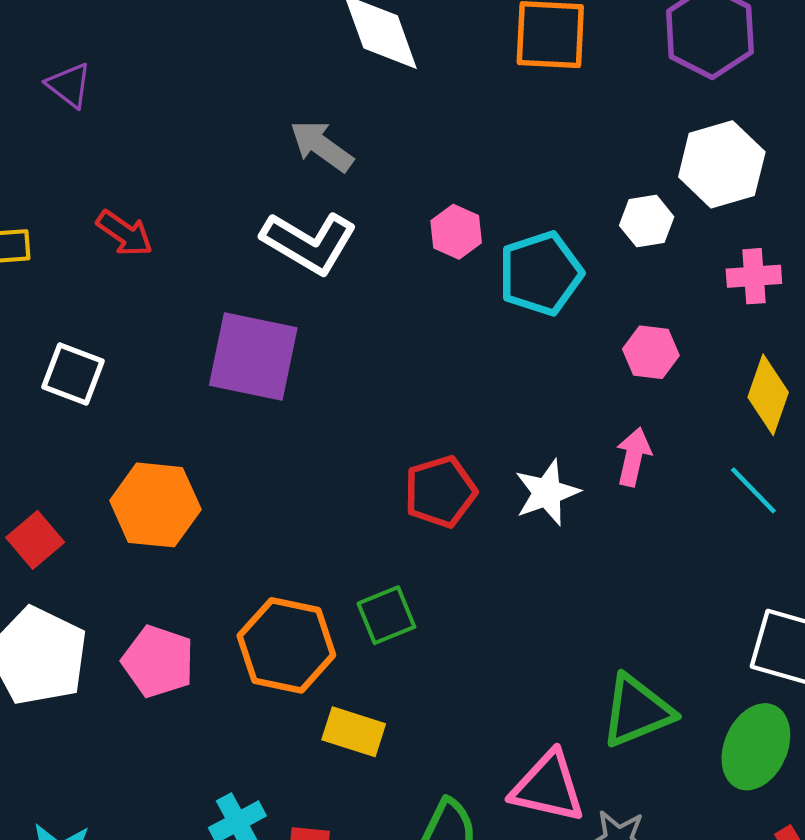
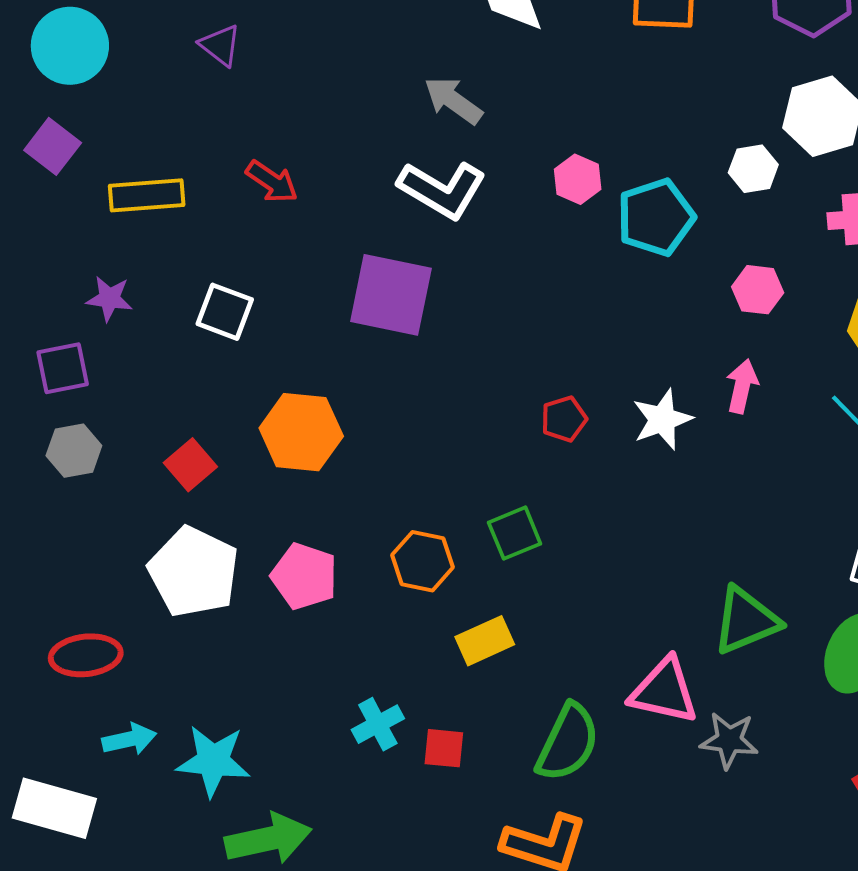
red pentagon: (440, 492) -> (564, 419), size x0.7
orange hexagon: (286, 645) -> (422, 561), size x0.7
yellow rectangle: (354, 732) -> (485, 641), turned -42

